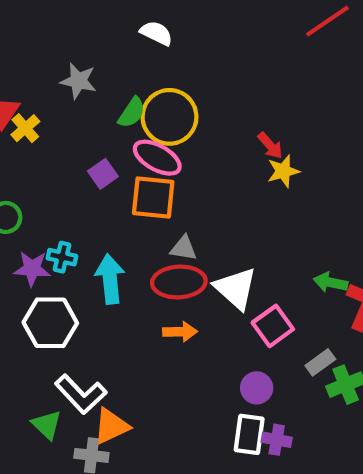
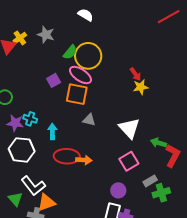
yellow cross: (25, 128) -> (20, 38), moved
cyan arrow: (110, 279) -> (52, 131), size x0.7
red ellipse: (179, 282) -> (67, 156), moved
white triangle: (236, 288) -> (129, 128), moved

